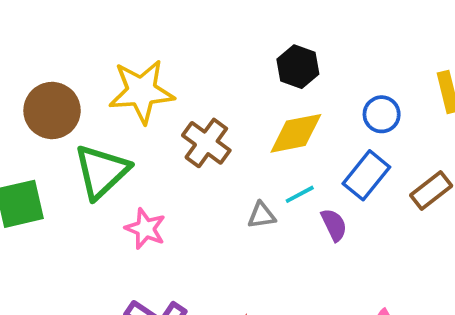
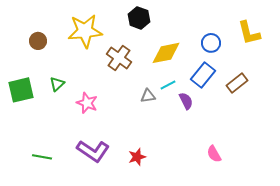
black hexagon: (298, 67) -> (139, 18), moved
brown circle: (52, 110) -> (38, 41), size x0.6
green triangle: (102, 171) -> (57, 84), moved, size x0.5

